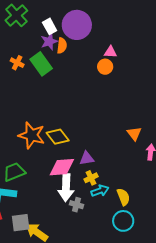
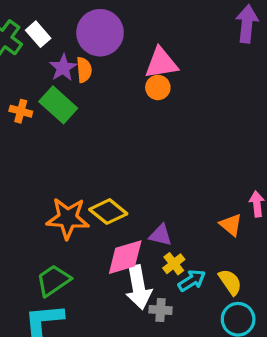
white rectangle: (50, 26) -> (38, 34), moved
pink triangle: (110, 52) -> (161, 63), size x1.6
orange triangle: (134, 134) -> (231, 225), moved
purple triangle: (87, 158) -> (161, 235), turned 35

